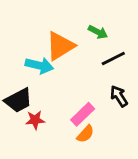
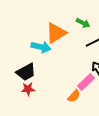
pink rectangle: (83, 114) -> (86, 82), moved
red star: (35, 120) -> (28, 89), moved

